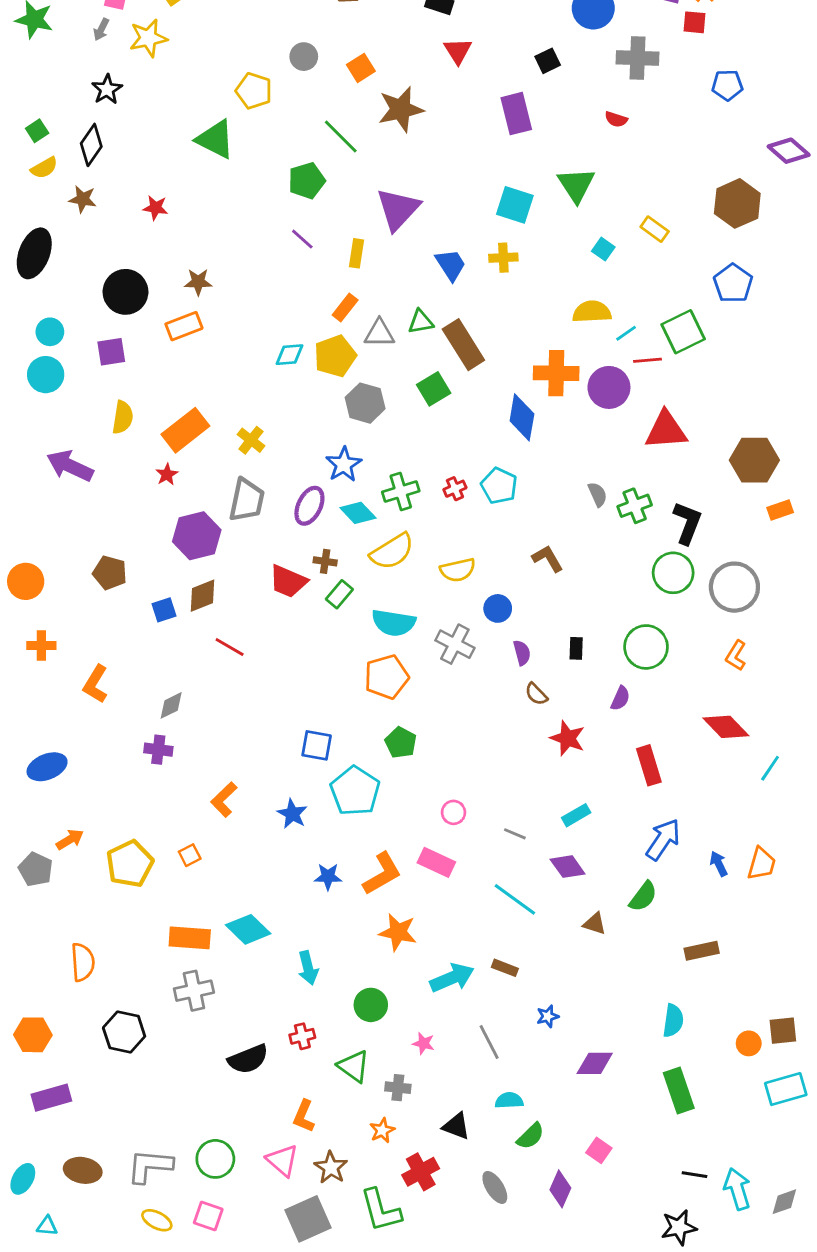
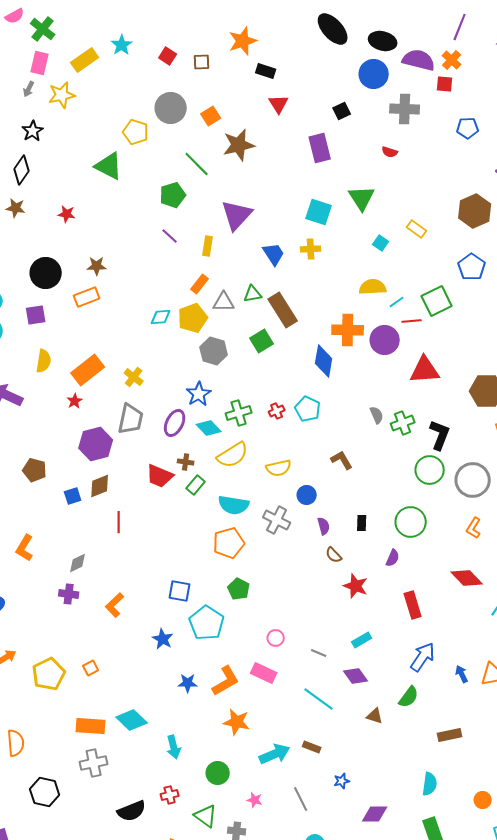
gray circle: (304, 57) -> (171, 108), size x1.6
red line: (230, 647) -> (119, 522), turned 60
orange L-shape: (224, 800) -> (115, 605), moved

